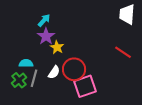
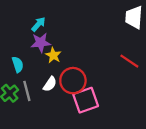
purple star: (46, 36) -> (41, 43), turned 30
cyan semicircle: (26, 63) -> (18, 64), moved, turned 72
gray line: (34, 78) -> (27, 91), turned -30

